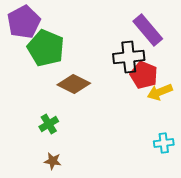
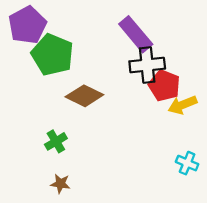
purple rectangle: (148, 30) -> (136, 34), moved
cyan cross: (164, 143) -> (187, 163), turned 30

